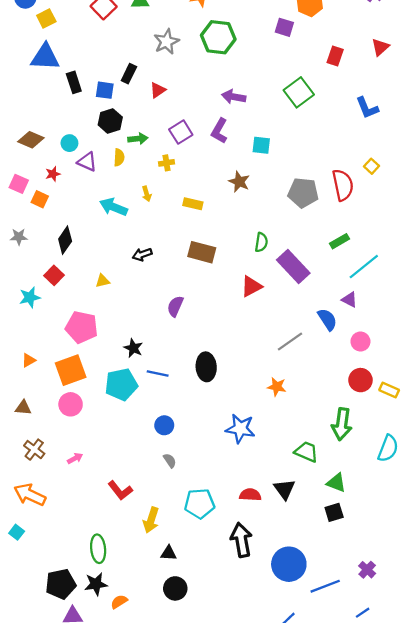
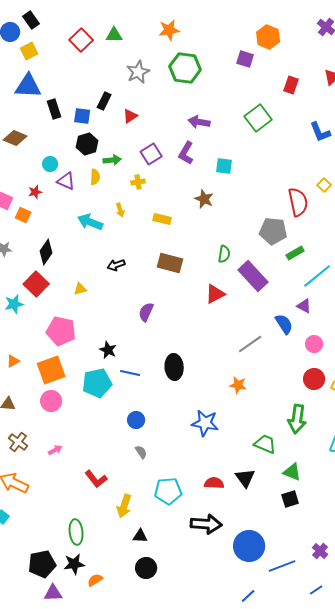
brown diamond: (31, 140) -> (15, 138), moved
gray pentagon: (303, 193) -> (273, 231), moved
red square: (54, 275) -> (36, 284), size x1.4
black arrow: (241, 540) -> (206, 524), turned 104

